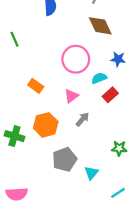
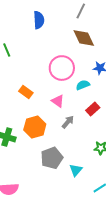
red rectangle: (110, 95) -> (93, 109), moved
pink triangle: (71, 96) -> (58, 101), turned -48

